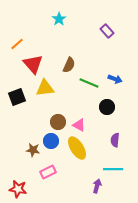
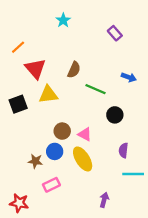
blue arrow: (115, 79) -> (129, 77), moved
cyan line: (113, 169) -> (133, 174), moved

